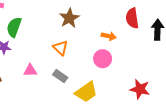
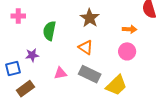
green semicircle: (14, 27) -> (49, 31), moved
gray rectangle: (60, 76) -> (90, 74), size x1.5

